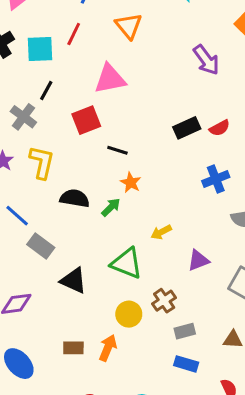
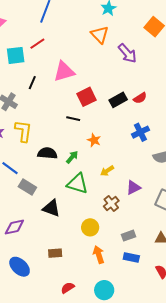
orange triangle: (129, 26) -> (100, 35), moved
red line: (74, 34) -> (37, 44), turned 35
black line: (46, 90) -> (32, 83), moved
red square: (86, 120) -> (86, 97), moved
orange star: (131, 183) -> (94, 140), moved
green triangle: (127, 263) -> (77, 184), moved
brown cross: (164, 301) -> (111, 204), moved
orange arrow: (108, 348) -> (99, 255), moved, turned -36

